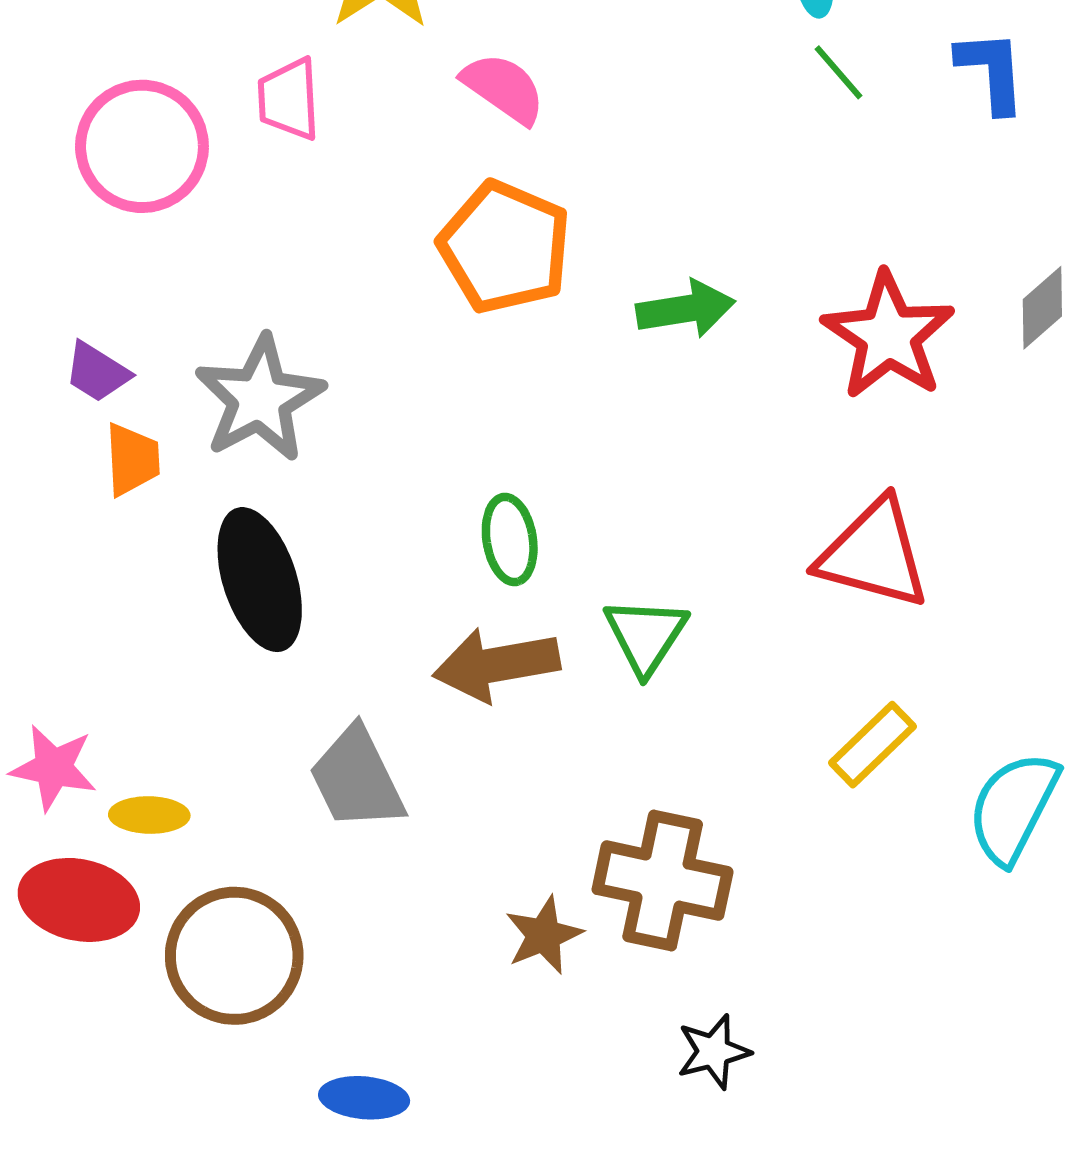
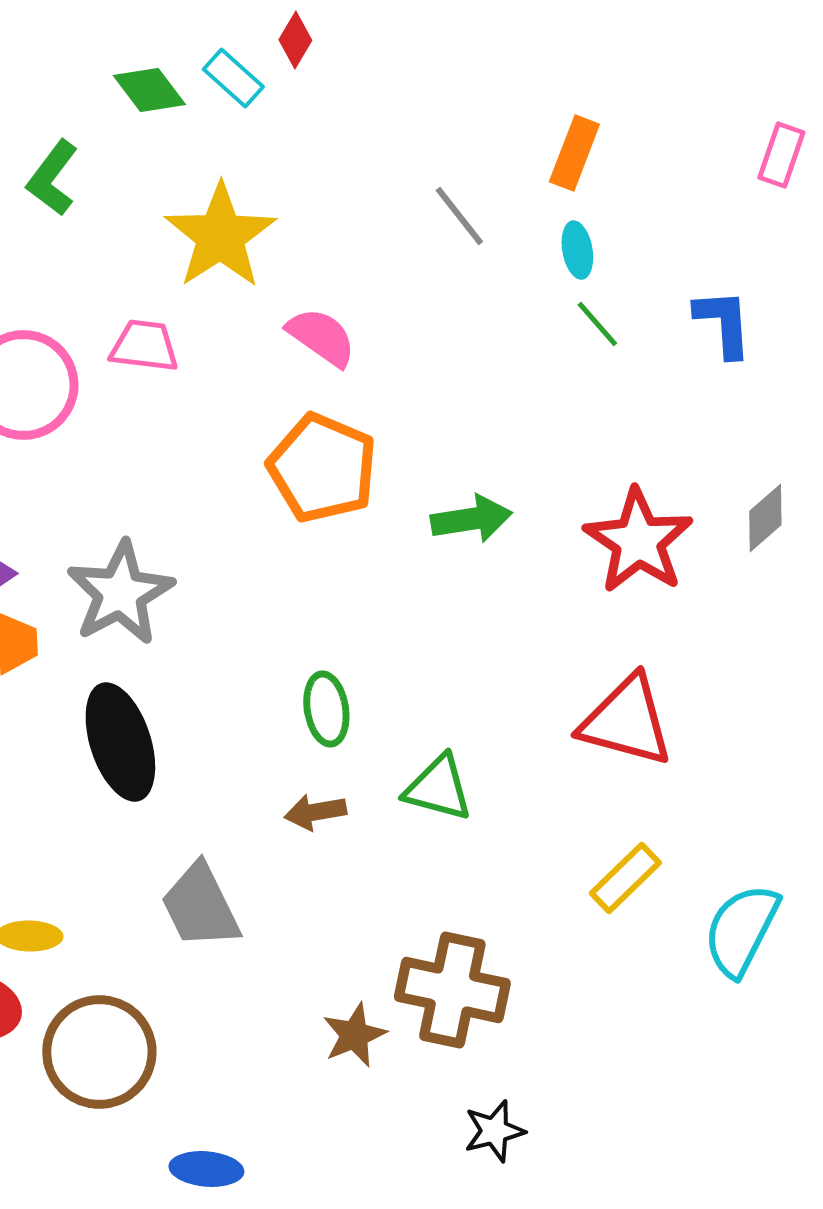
pink trapezoid: (289, 99) -> (144, 346), turned 100
green triangle: (646, 635) -> (438, 788), turned -48
brown arrow: (496, 665) -> (315, 812), size x0.6

